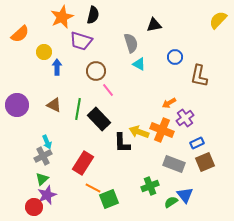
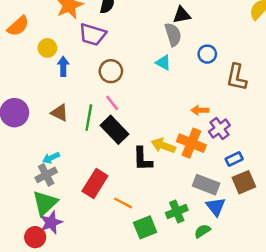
gray semicircle: (131, 43) -> (173, 35), moved
pink line: (108, 90) -> (112, 103), moved
orange arrow: (169, 103) -> (200, 110), turned 32
cyan arrow: (47, 142) -> (51, 158), turned 88
green triangle: (42, 179) -> (45, 203), size x1.6
orange line: (93, 188) -> (123, 203), moved
blue triangle: (185, 195) -> (216, 207), moved
green square: (109, 199) -> (145, 227), moved

